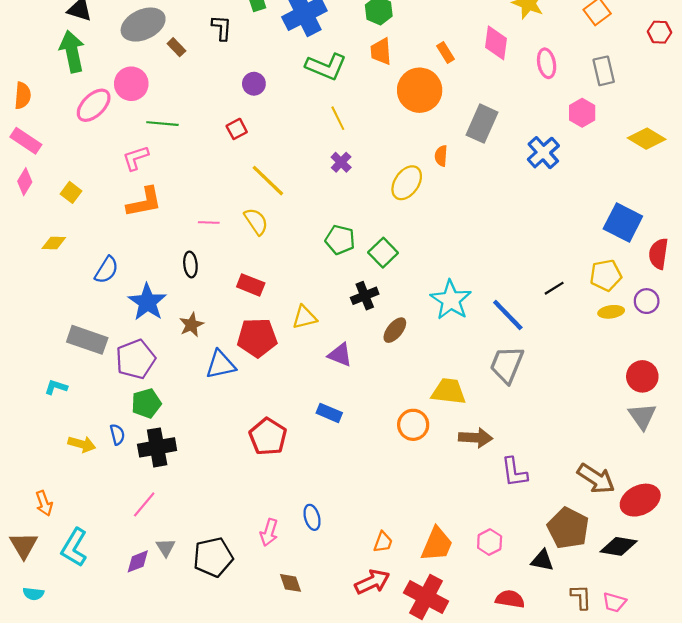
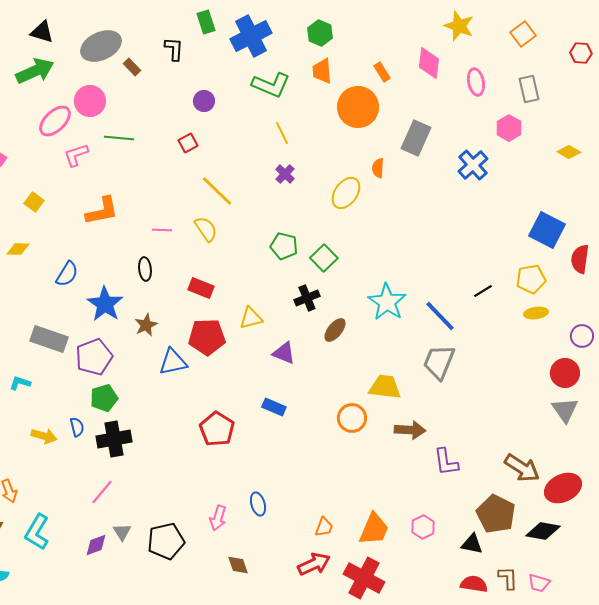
green arrow: (72, 51) -> (35, 71), turned 78
yellow diamond: (647, 139) -> (569, 152), size x0.7
pink L-shape: (136, 158) -> (76, 155), moved
purple circle: (647, 301) -> (582, 336), moved
red semicircle: (510, 599) -> (474, 584), moved

